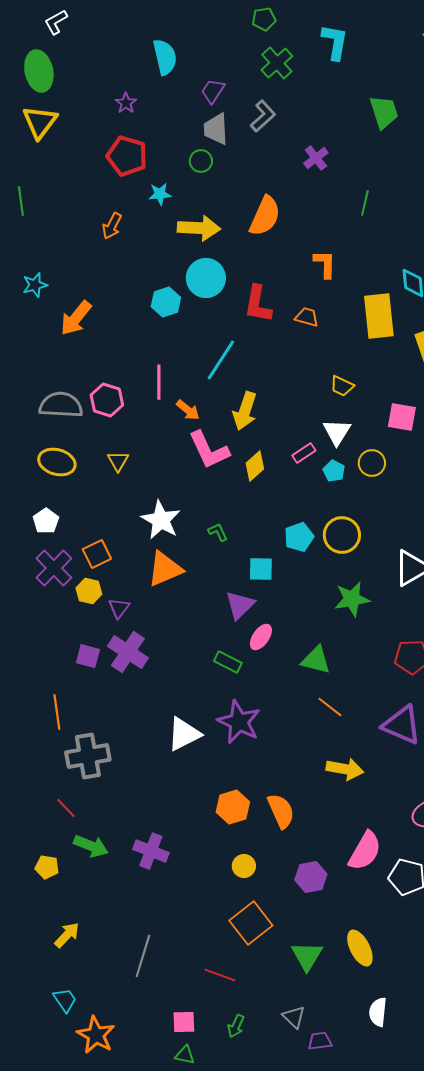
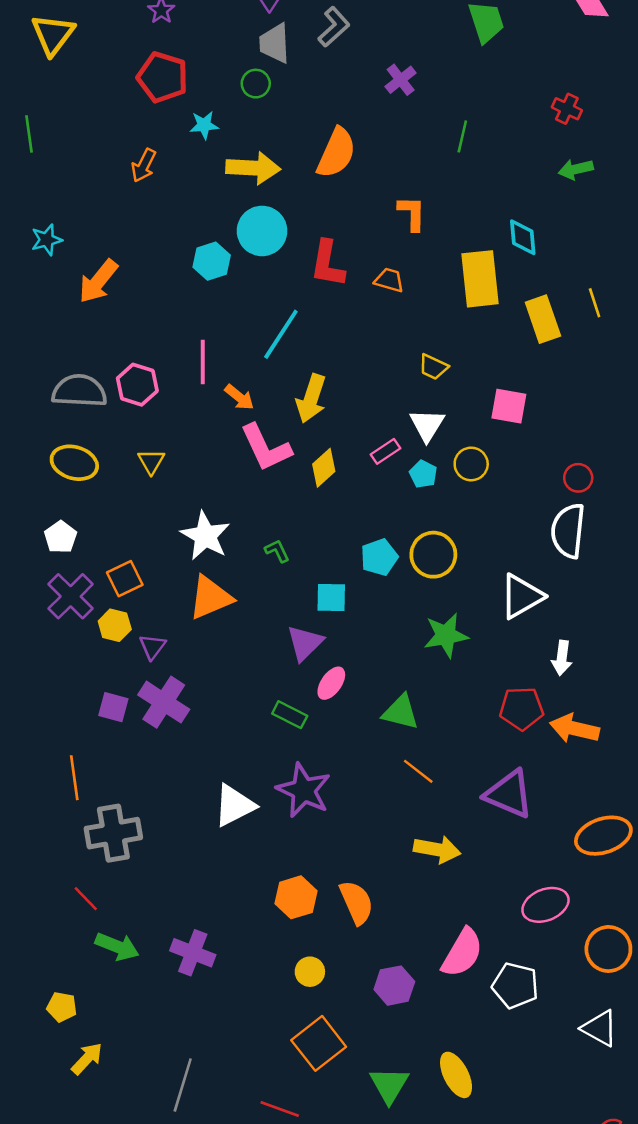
yellow pentagon: (47, 867) -> (62, 1007), moved

